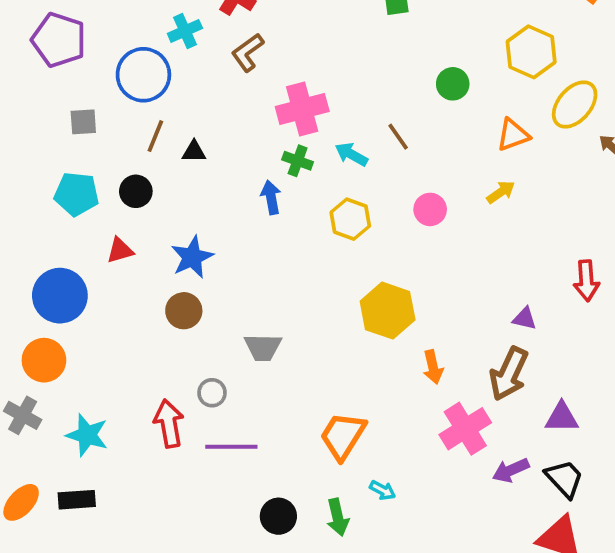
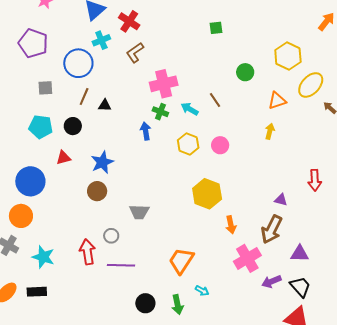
yellow arrow: (501, 192) -> (270, 131), turned -42
pink circle: (430, 209) -> (220, 145), moved

